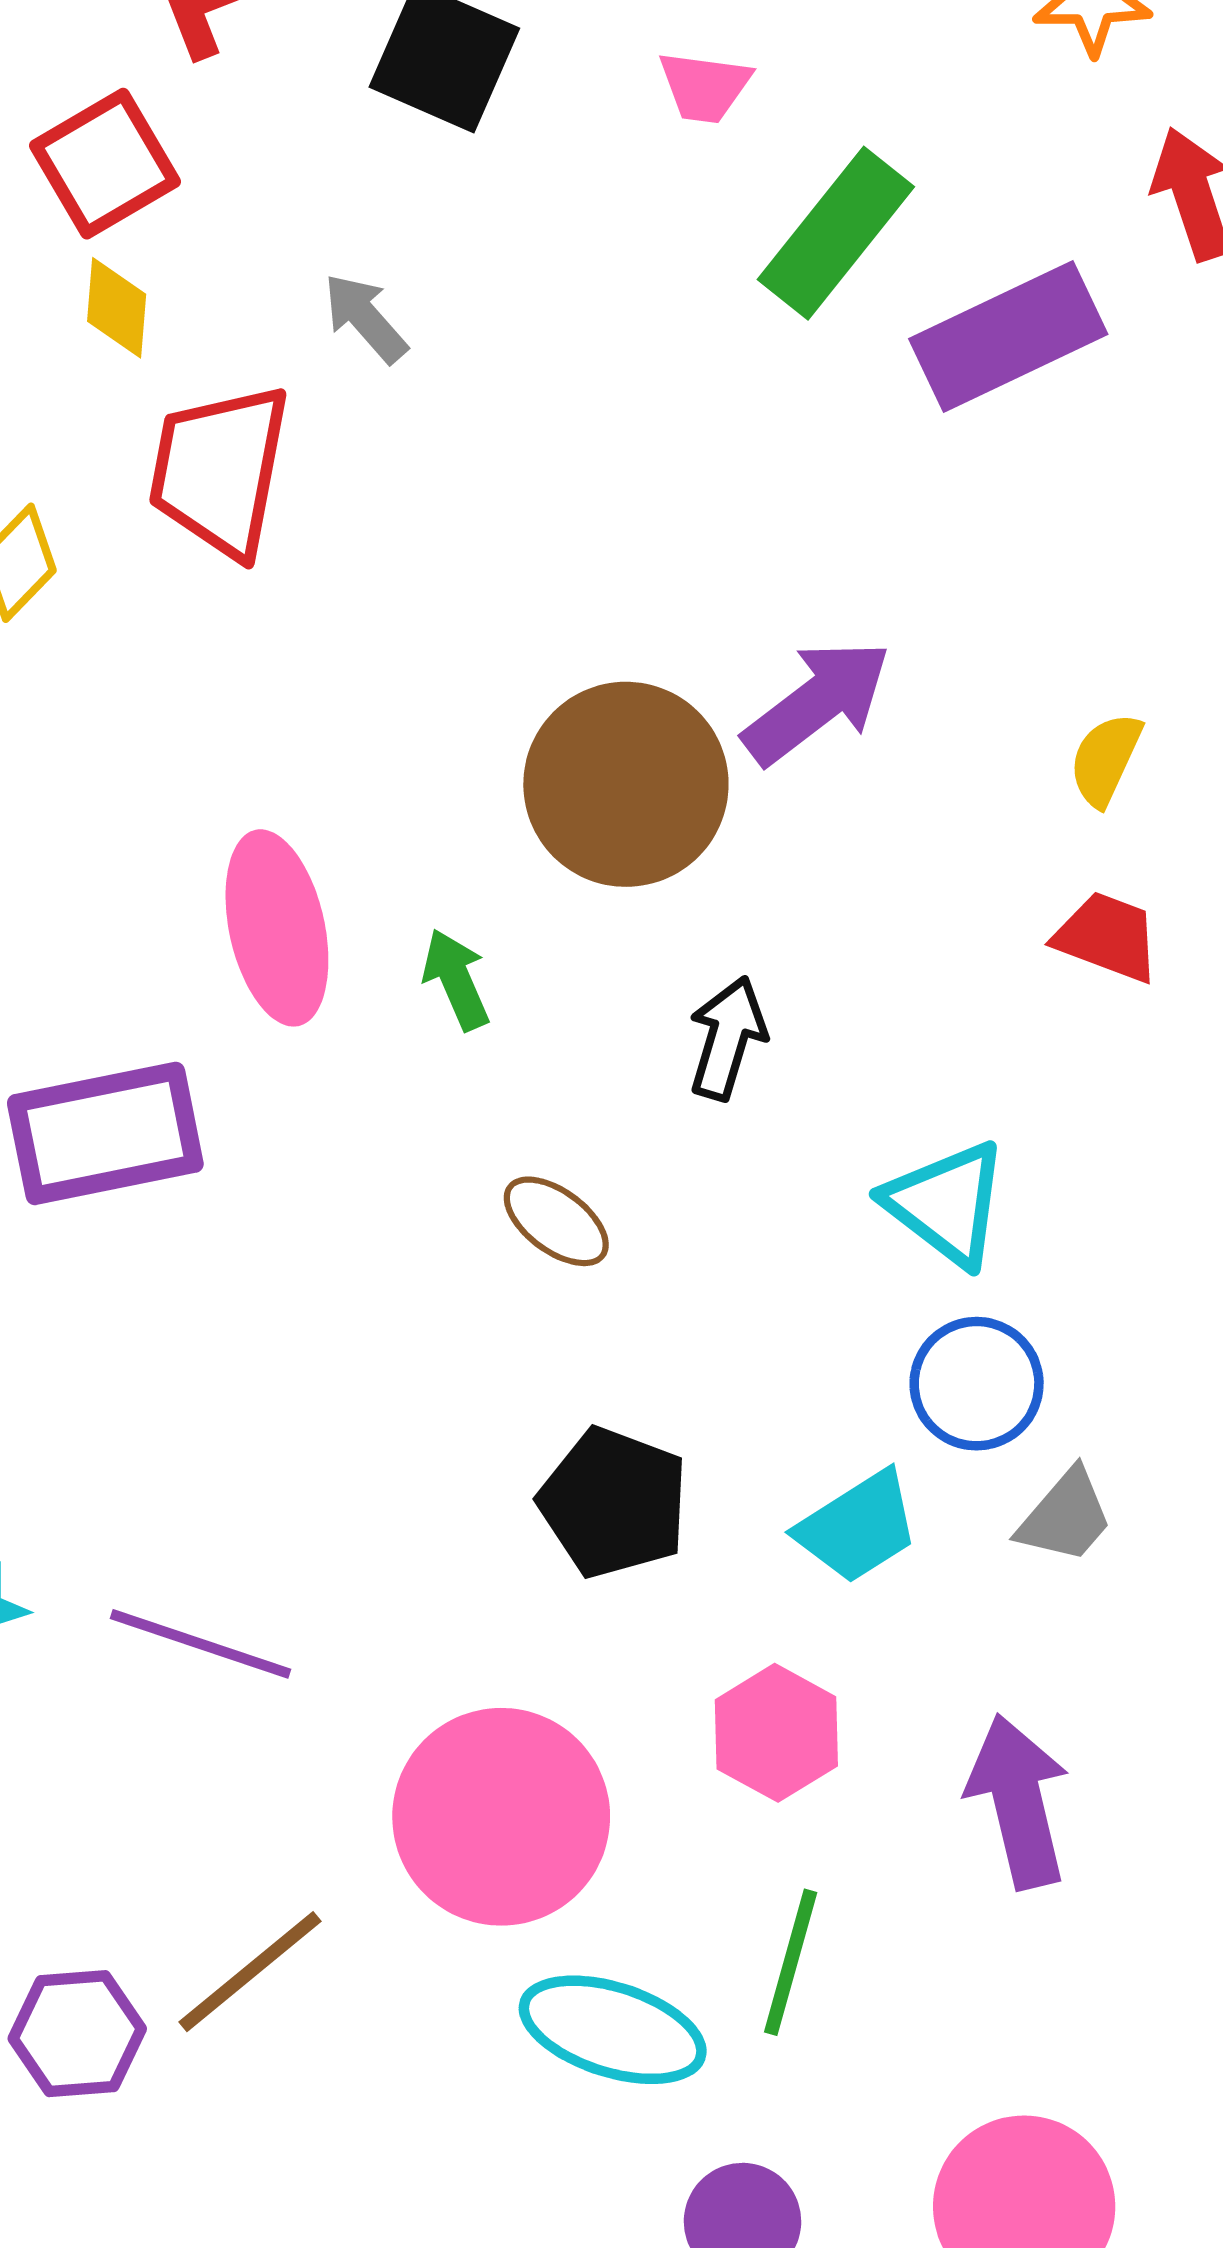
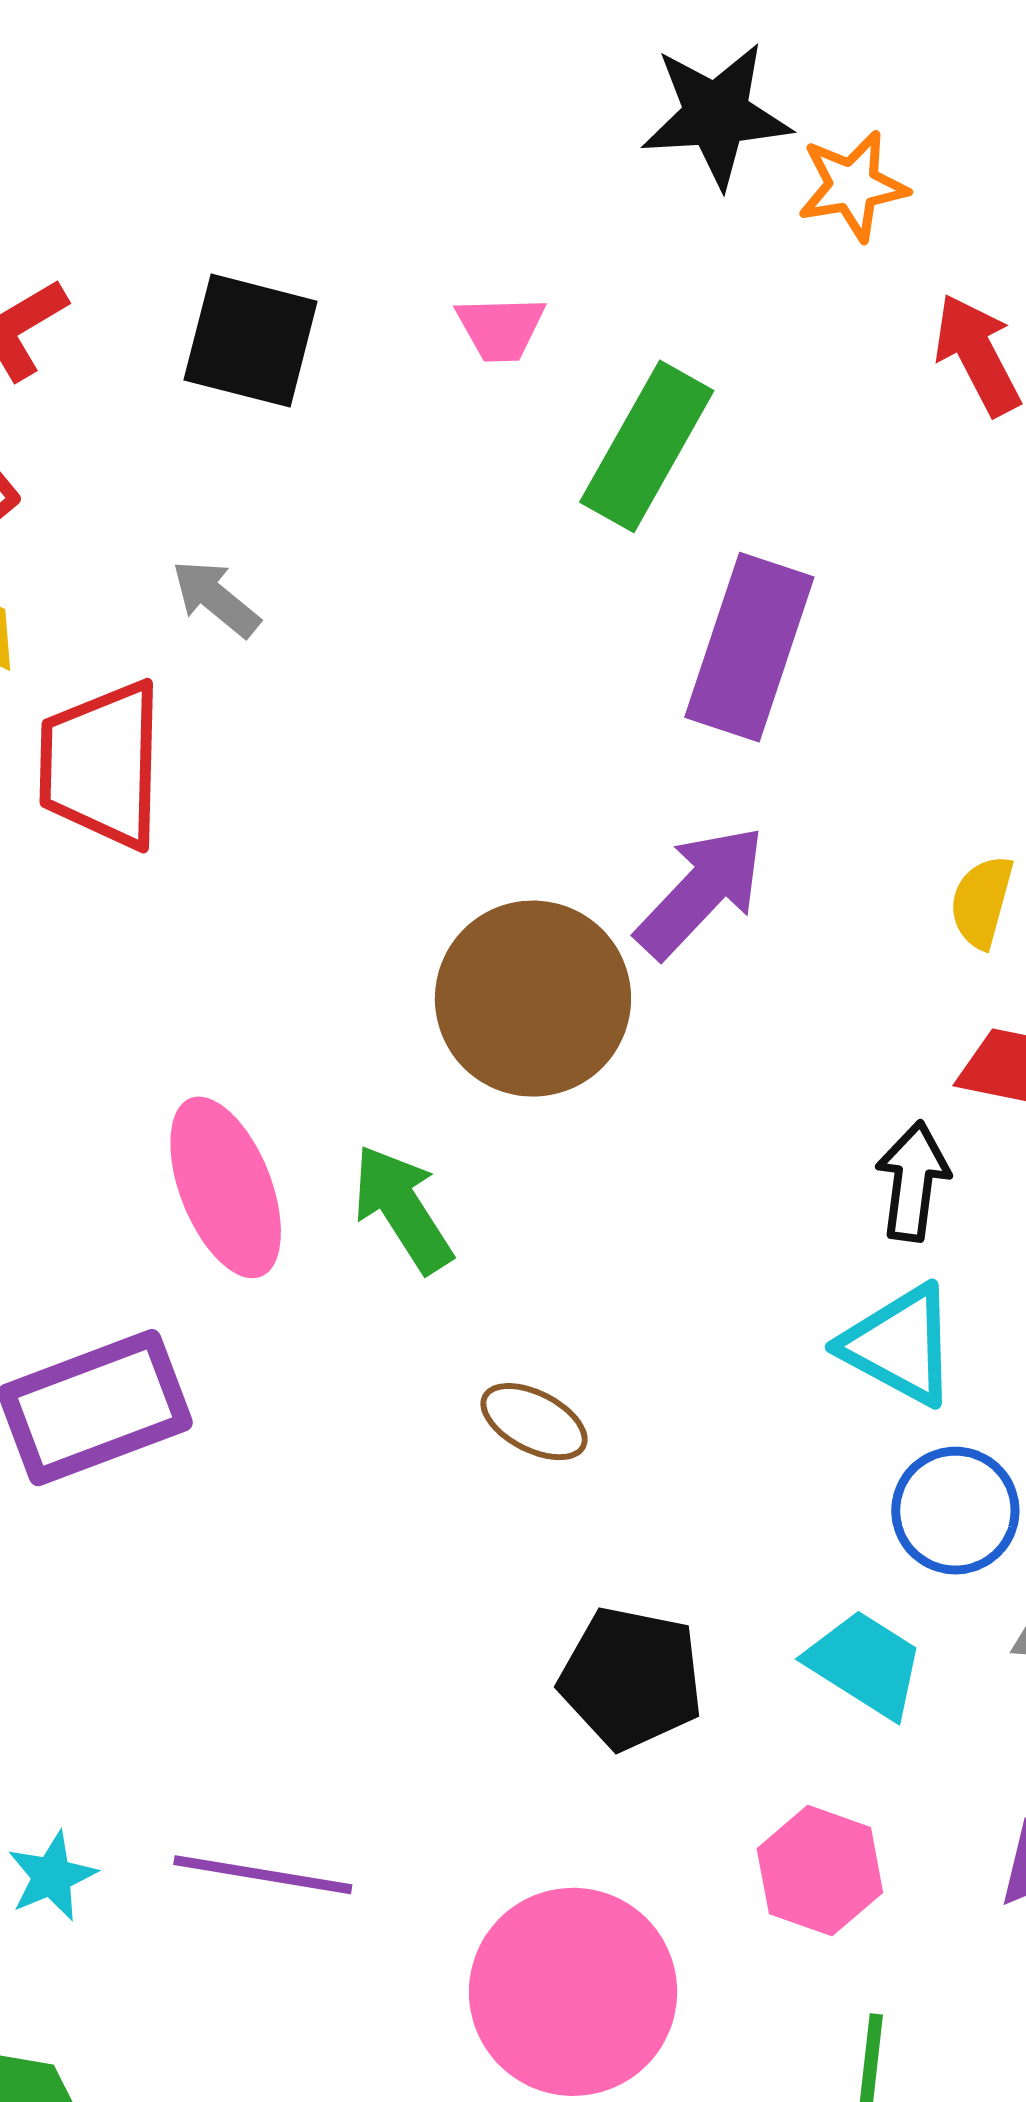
purple rectangle: (1008, 337) -> (749, 647), moved, turned -37
green arrow: (456, 979) -> (402, 1209), size x1.4
black arrow: (727, 1038) -> (913, 1181), moved
cyan trapezoid: (858, 1527) -> (865, 1664), turned -106

